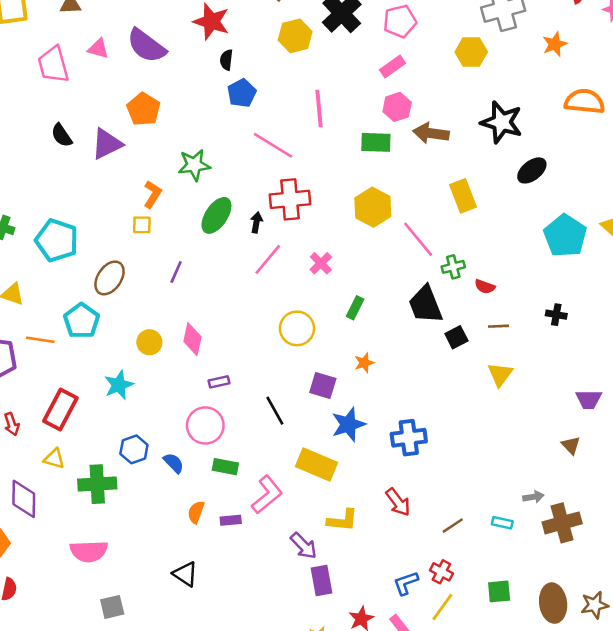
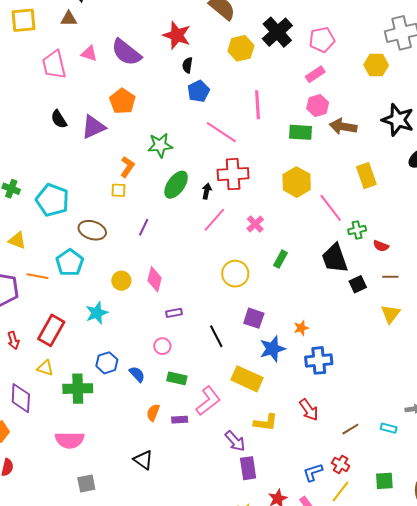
brown ellipse: (110, 278) -> (92, 230), turned 72
orange star: (364, 363) -> (301, 328), moved
pink circle: (205, 425) -> (162, 346), size x0.6

